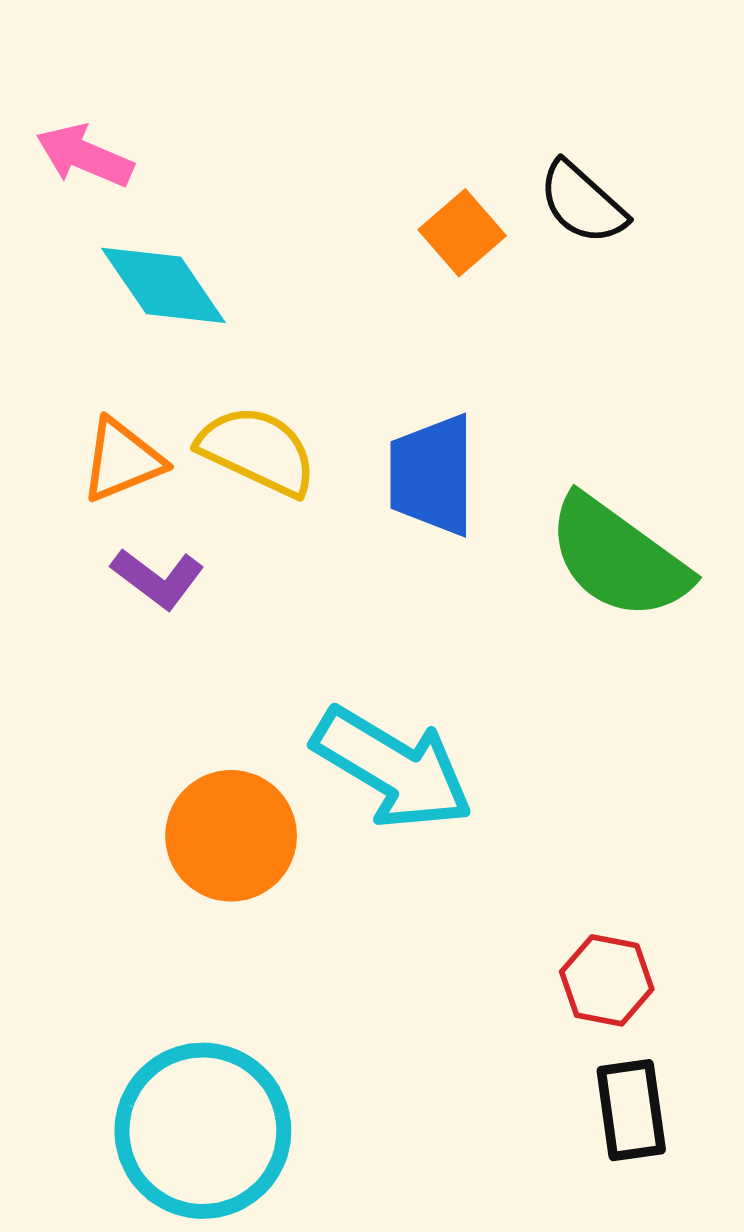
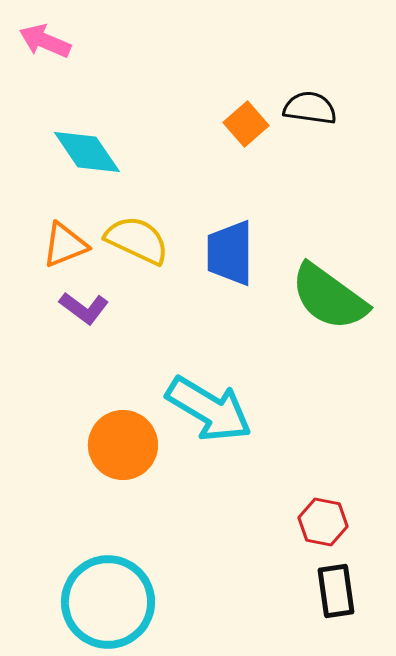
pink arrow: (85, 156) -> (45, 41), moved
black semicircle: (582, 203) -> (310, 108), turned 146

